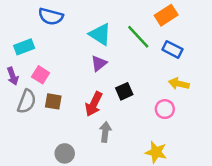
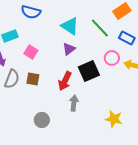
pink square: (41, 75) -> (31, 52), moved
black square: (124, 91) -> (89, 71), size x1.5
pink circle: (165, 109) -> (112, 58), moved

